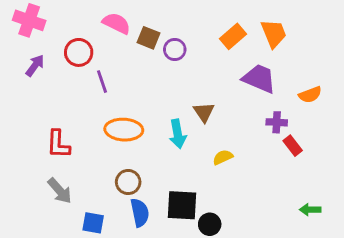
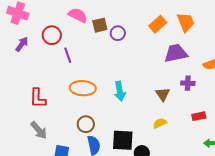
brown square: (149, 38) -> (100, 25), turned -35
purple trapezoid: (259, 79) -> (176, 53), turned -35
brown triangle: (204, 112) -> (163, 94), moved
red rectangle: (293, 146) -> (199, 116), moved, turned -64
yellow semicircle: (223, 157) -> (160, 123), moved

